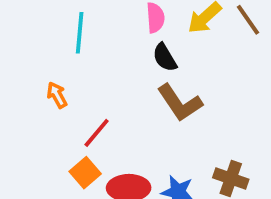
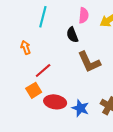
black semicircle: (165, 57) -> (72, 35), moved

